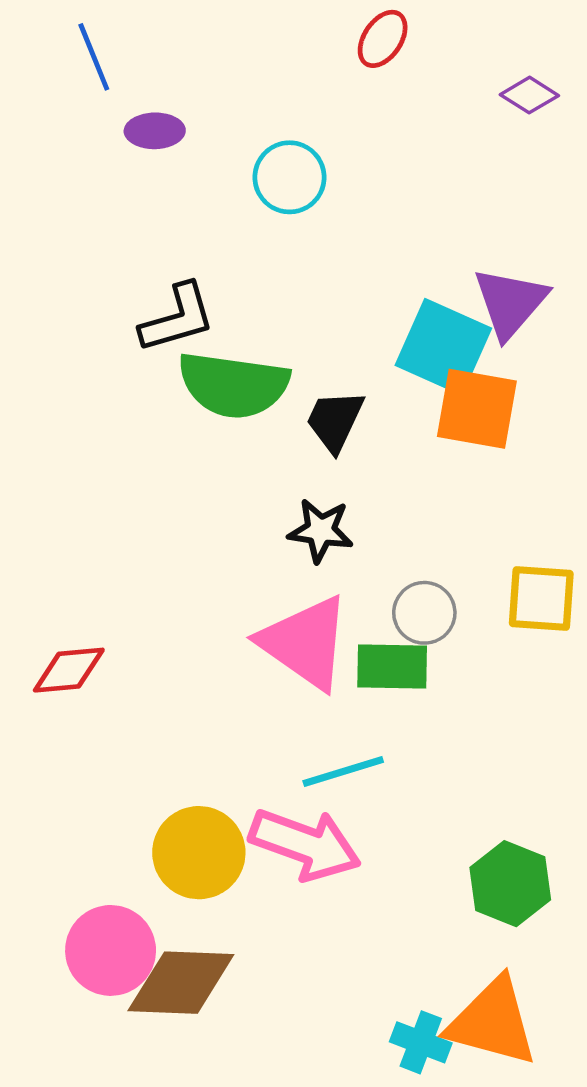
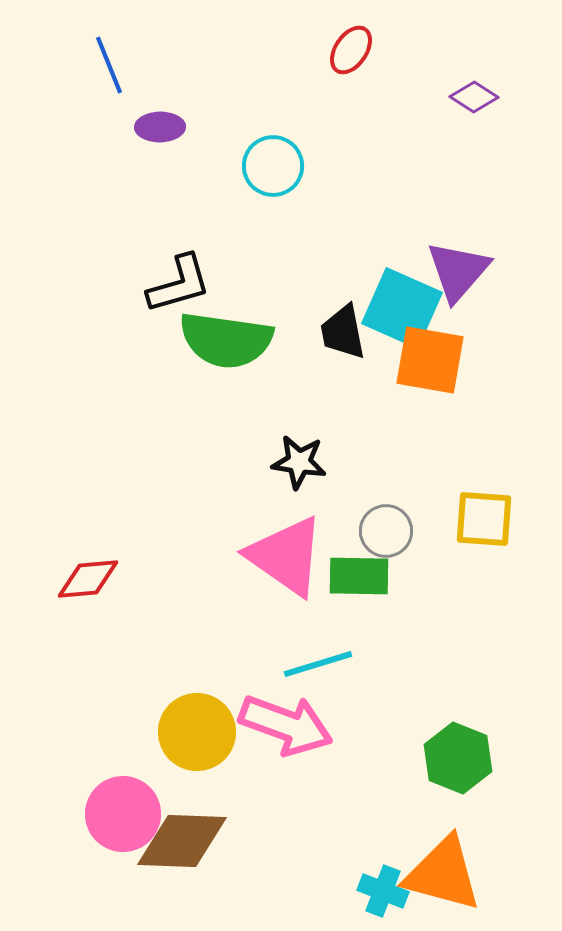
black trapezoid: (335, 421) -> (343, 332), moved, turned -36

